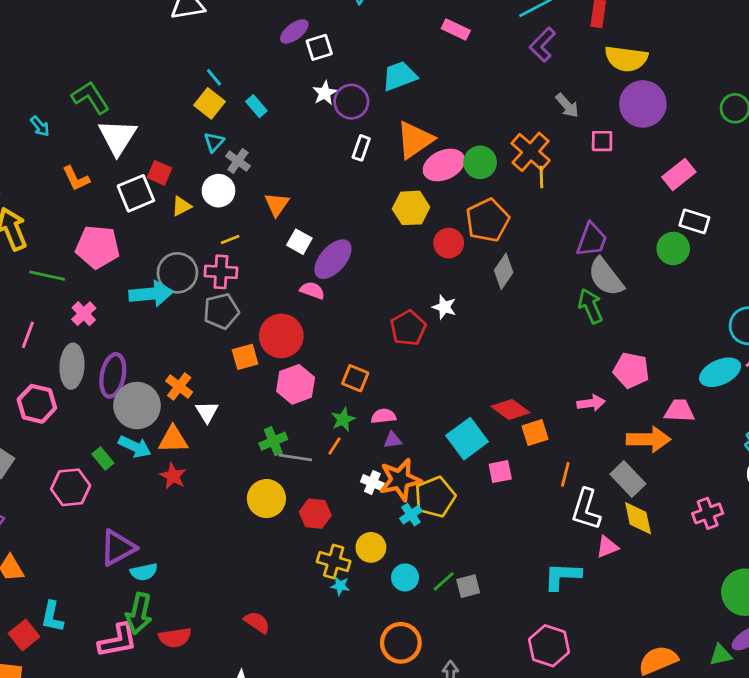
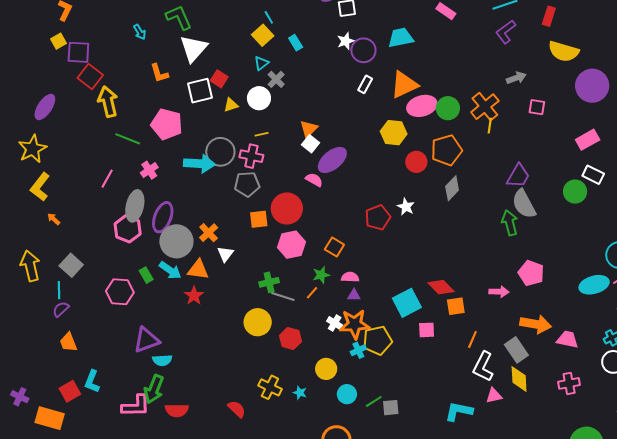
purple circle: (643, 104) -> (592, 86), moved
gray arrow: (567, 106) -> (516, 78), turned -78
orange triangle: (277, 204) -> (309, 129), moved
pink hexagon: (37, 404) -> (128, 229), moved
pink trapezoid: (679, 411) -> (567, 339), moved
yellow cross: (334, 562) -> (270, 387), moved

